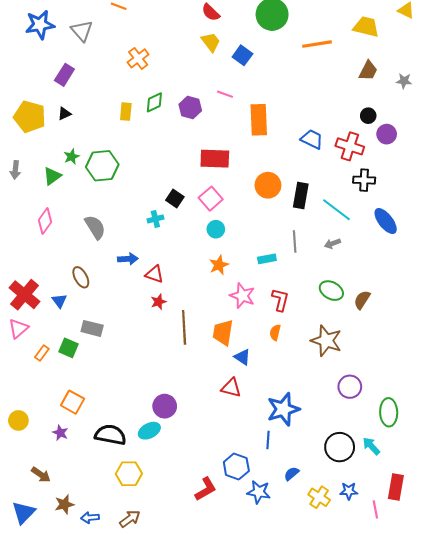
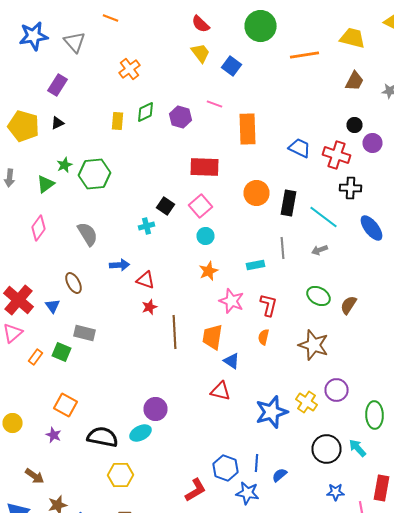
blue line: (268, 440) -> (256, 463), moved
yellow cross: (319, 497) -> (306, 402), moved

